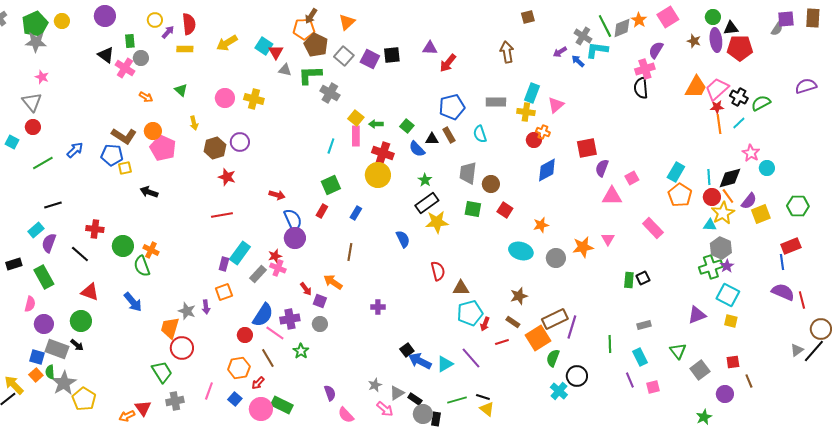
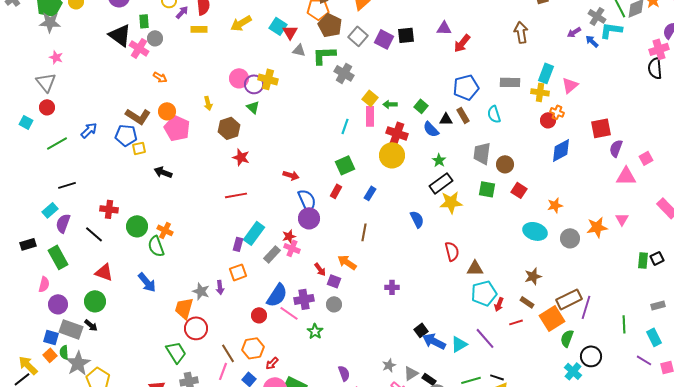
black triangle: (106, 55) -> (120, 35), size x1.4
green triangle: (181, 90) -> (253, 107), moved
purple circle: (240, 142) -> (254, 84), moved
brown line: (268, 358) -> (228, 353), moved
purple line: (630, 380) -> (644, 360), turned -35

